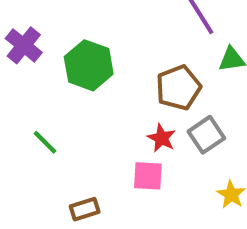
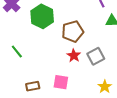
brown pentagon: (178, 88) -> (73, 31), moved
pink square: (148, 176) -> (61, 82), moved

